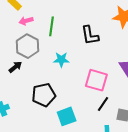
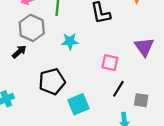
pink square: (96, 80) -> (110, 63), size x0.7

